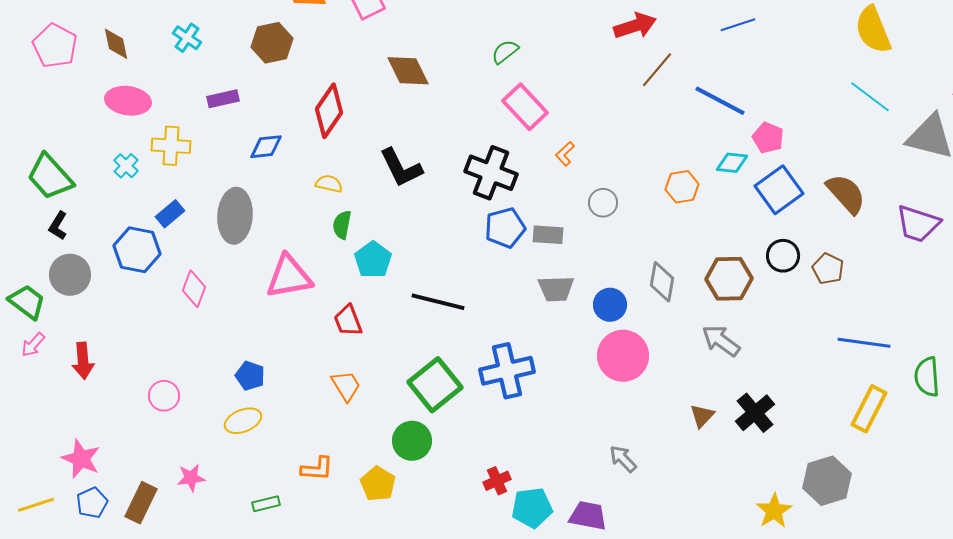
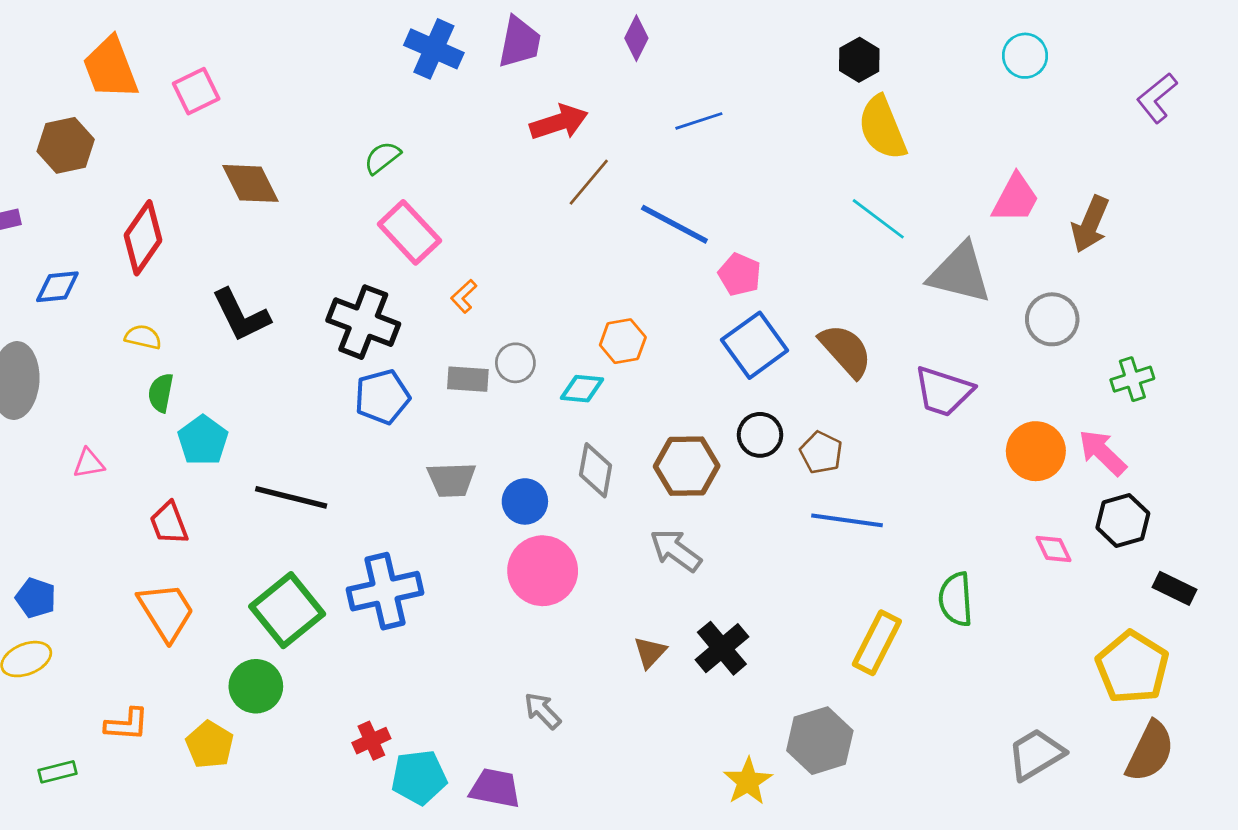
cyan diamond: (732, 163) -> (582, 389), moved
gray rectangle: (548, 235) -> (468, 379), moved
pink triangle: (289, 277) -> (89, 463), size x0.5
blue line: (864, 343) -> (847, 520), moved
orange trapezoid: (346, 386) -> (166, 612), size x1.4

